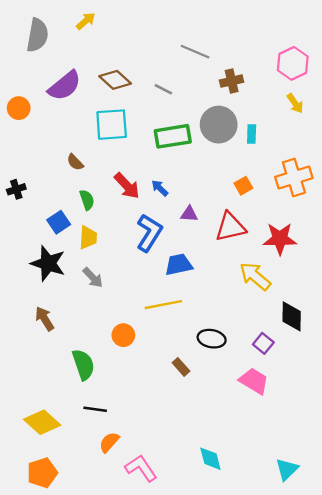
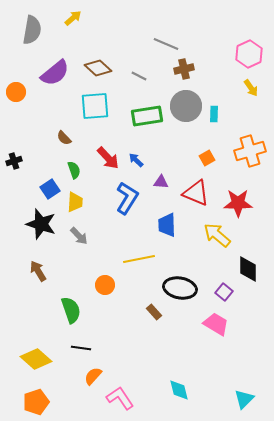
brown cross: (232, 81) -> (184, 69), moved
red triangle: (230, 227) -> (196, 193), turned 36
blue trapezoid: (179, 265) -> (167, 225), moved, turned -80
black ellipse: (212, 339) -> (180, 288), size x1.4

